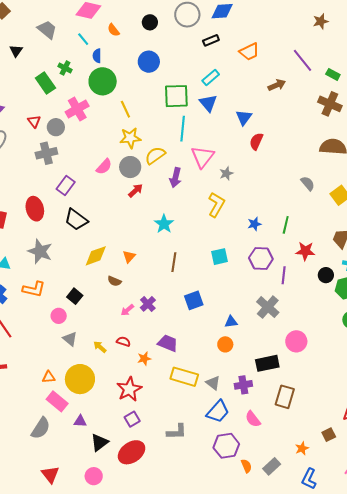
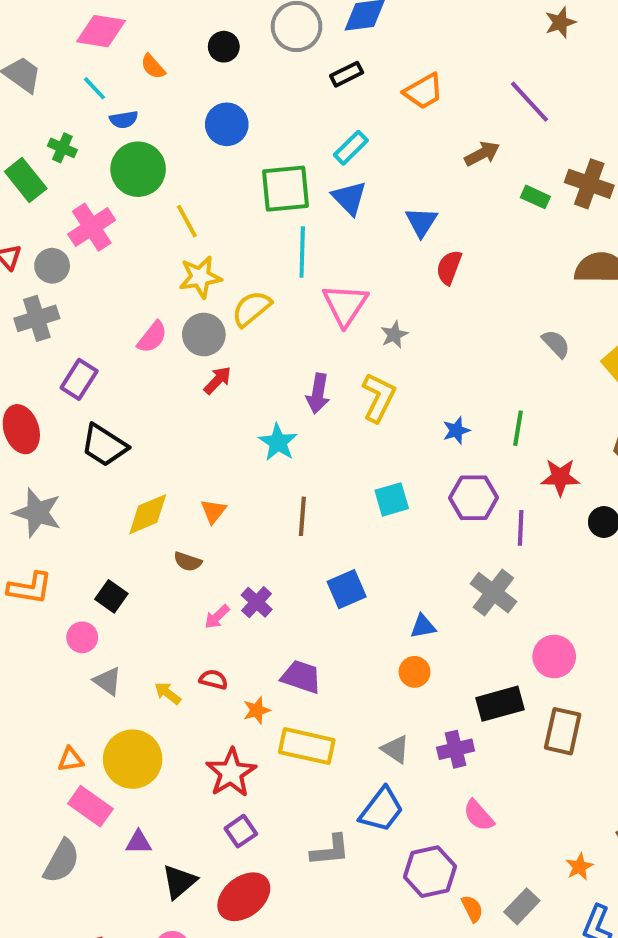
blue semicircle: (97, 56) -> (124, 120), turned -96
green rectangle: (333, 74) -> (535, 197), moved
purple arrow: (175, 178) -> (318, 394), moved
yellow rectangle: (184, 377) -> (307, 746), moved
brown rectangle: (285, 397) -> (563, 731), moved
blue trapezoid: (218, 412) -> (381, 810), moved

